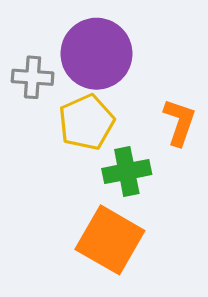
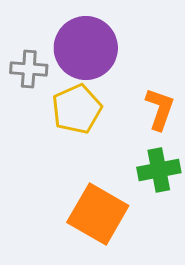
green cross: (127, 171) -> (159, 170), moved

